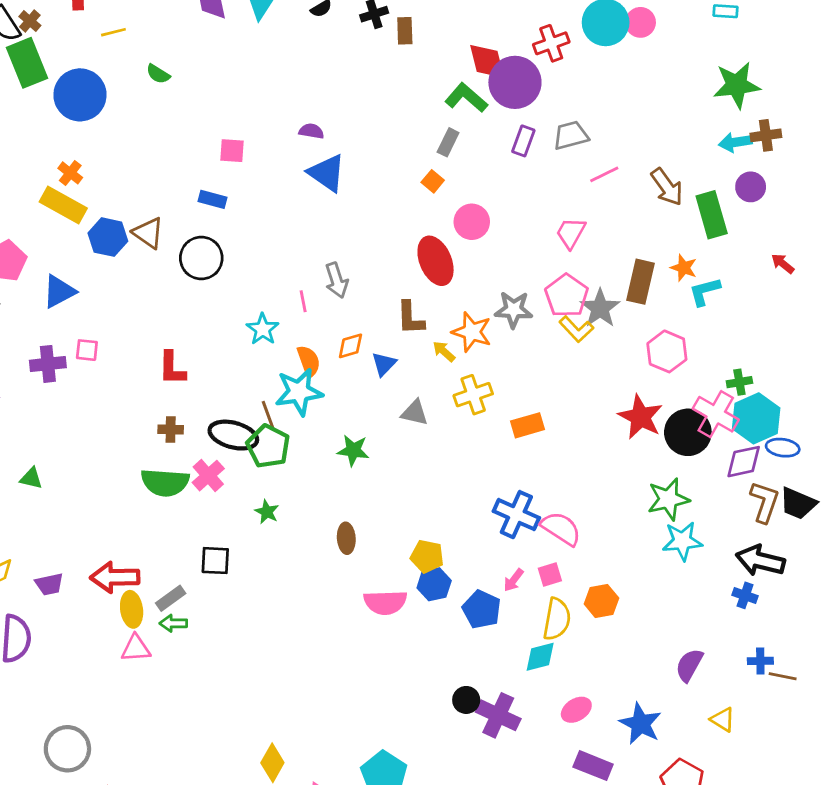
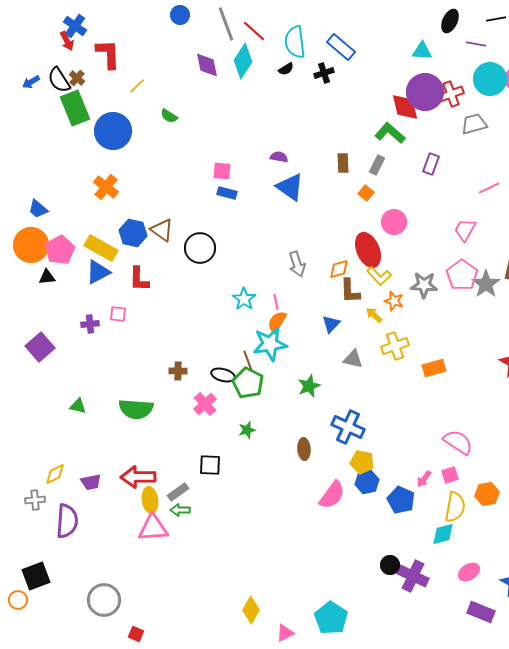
brown rectangle: (405, 31) -> (343, 163), moved
yellow line: (113, 32) -> (137, 86), turned -30
purple circle: (515, 82) -> (425, 92), moved
gray trapezoid: (571, 135) -> (474, 124), moved
orange cross: (70, 173) -> (106, 187), size x1.4
blue rectangle: (212, 199) -> (227, 193), moved
yellow rectangle: (63, 205) -> (101, 248), moved
pink line: (303, 301) -> (276, 302), moved
yellow L-shape: (576, 329) -> (379, 276), moved
orange star: (472, 332) -> (394, 301), size x0.7
orange diamond: (350, 346) -> (339, 269), moved
orange semicircle: (309, 361) -> (277, 322), turned -130
purple cross: (48, 364) -> (90, 324), size x0.7
red L-shape: (172, 368) -> (139, 279), moved
black ellipse: (233, 435) -> (223, 375), size x0.7
green star: (353, 450) -> (309, 386), turned -30
green semicircle: (165, 482) -> (136, 409), moved
green star: (267, 512) -> (247, 430), turned 30
blue cross: (516, 515) -> (348, 427), moved
pink semicircle: (385, 602) -> (332, 495), turned -52
pink triangle: (136, 648) -> (153, 528), size x1.4

